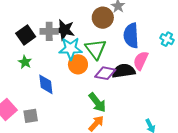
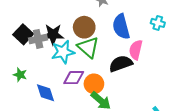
brown circle: (103, 18) -> (84, 27), moved
black square: (26, 35) -> (23, 34), moved
orange circle: (78, 64) -> (94, 84), moved
purple diamond: (105, 73) -> (74, 78), moved

